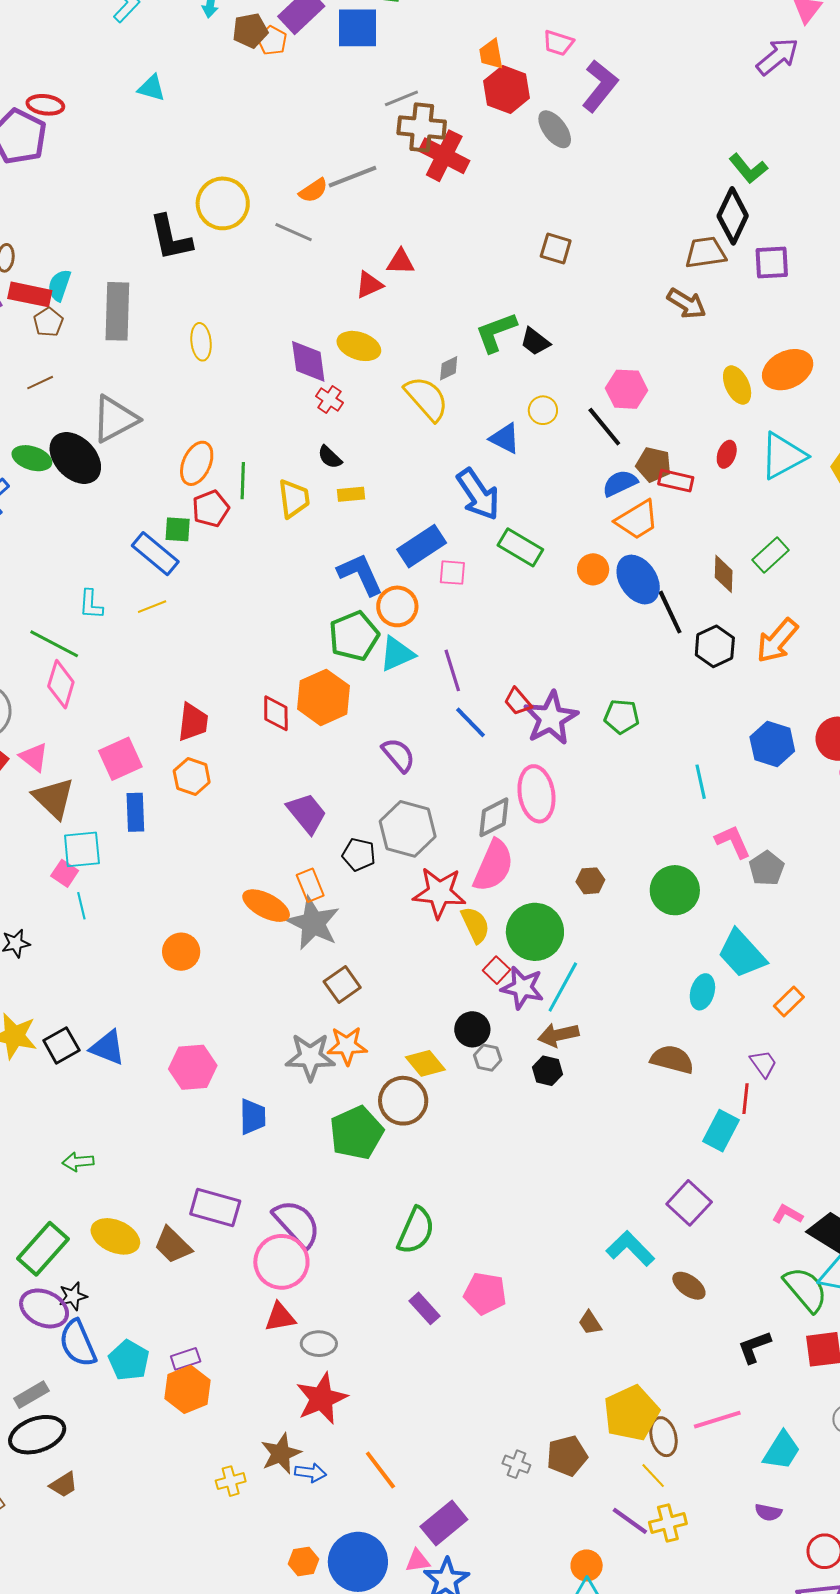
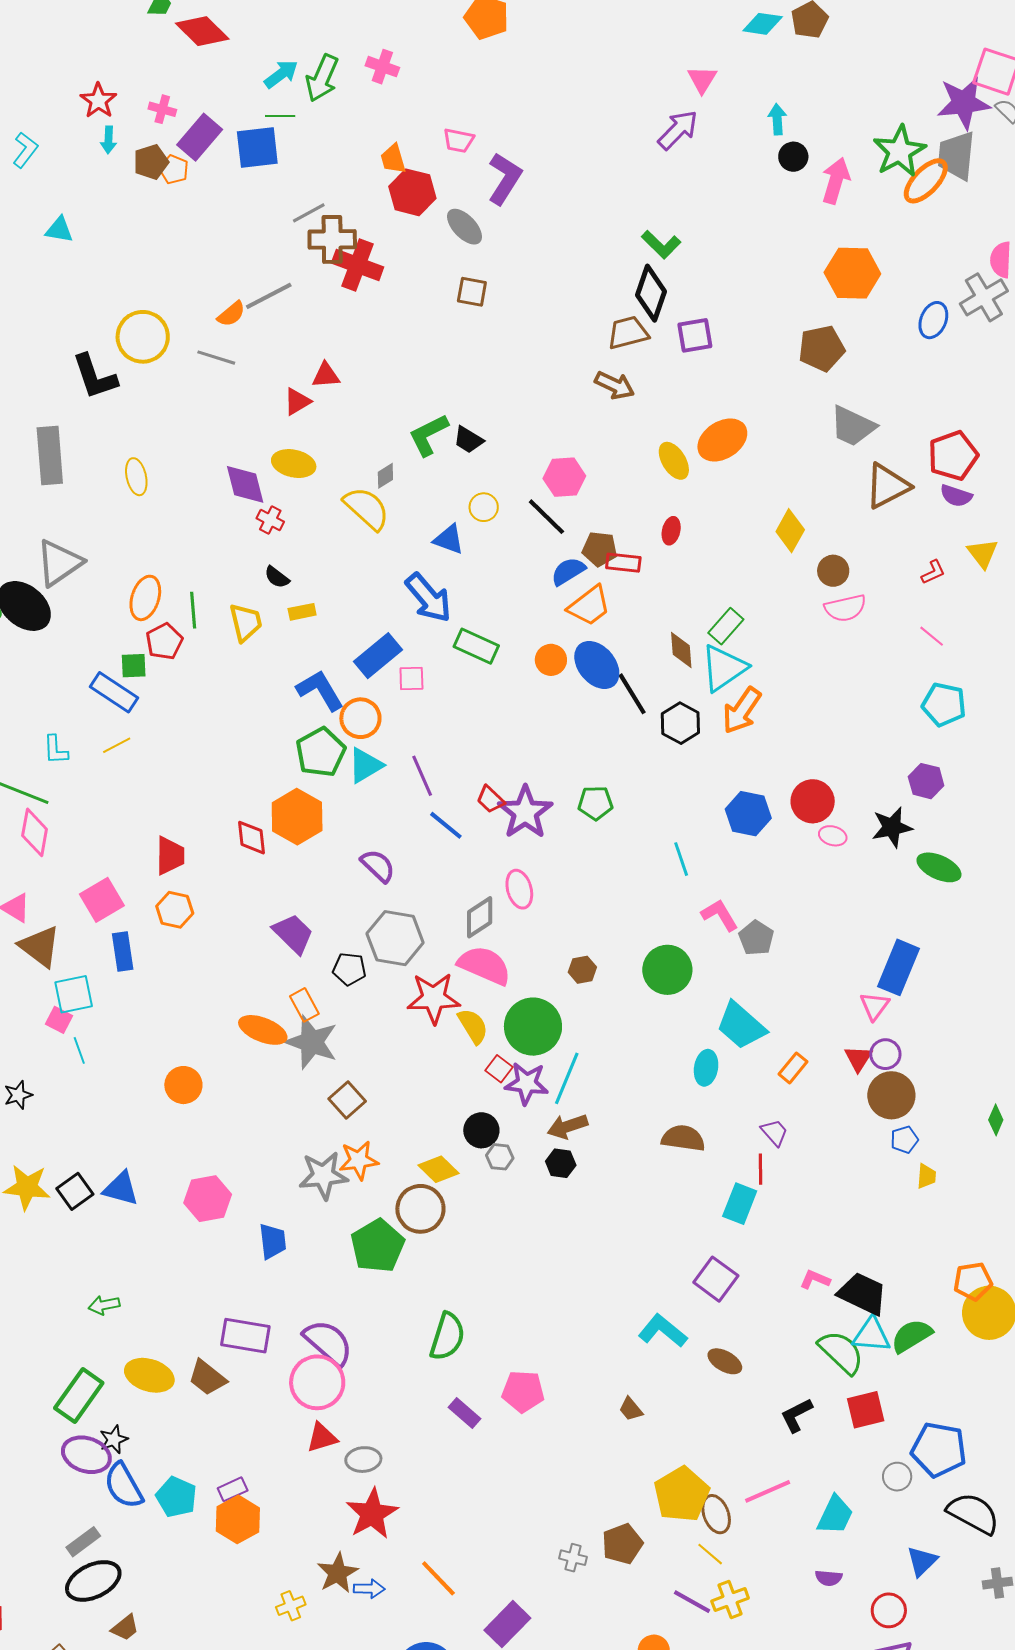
brown square: (556, 248) -> (472, 292), moved
cyan triangle: (783, 456) -> (724, 668), moved
pink ellipse: (536, 794) -> (519, 889), size x0.7
pink semicircle: (493, 866) -> (484, 965), turned -84

